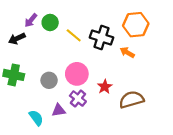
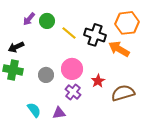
black arrow: (17, 39) -> (16, 47), moved
orange arrow: (127, 52) -> (119, 49), size x1.5
purple triangle: (59, 110) -> (59, 113), moved

